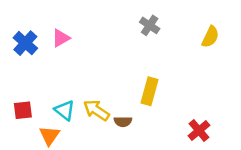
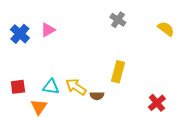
yellow semicircle: (210, 37) -> (166, 29), turned -78
cyan triangle: (65, 110) -> (51, 87), turned -30

